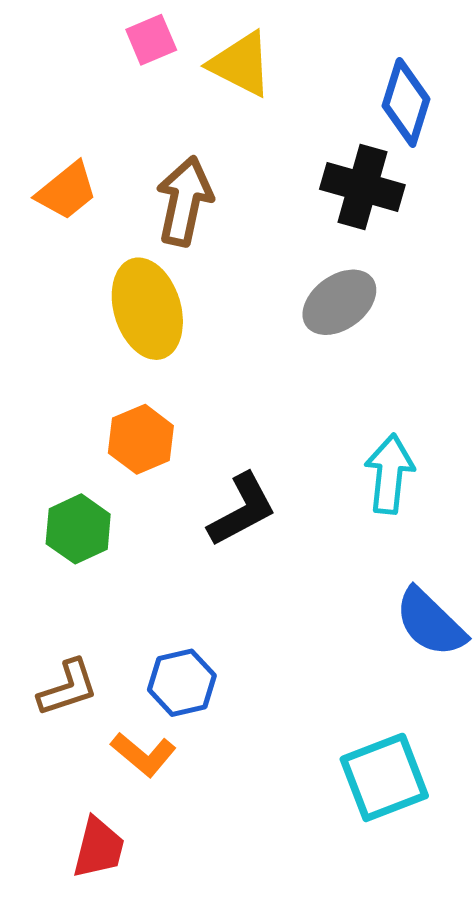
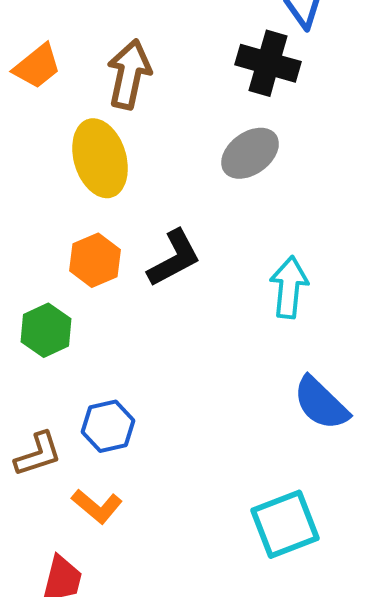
black L-shape: (242, 510) -> (174, 258), moved
blue hexagon: (182, 683) -> (108, 426), moved

